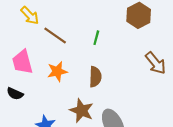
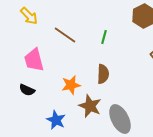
yellow arrow: (30, 15) -> (29, 16), moved
orange star: (57, 71) -> (71, 85), moved

